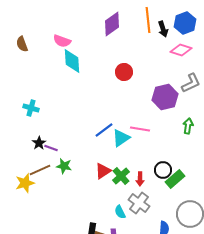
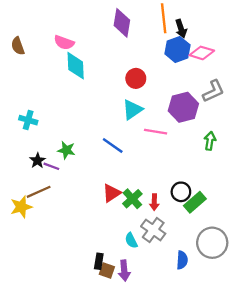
blue hexagon: (185, 23) -> (177, 49), moved
purple diamond: (112, 24) -> (122, 23), turned -45
pink line: (140, 129) -> (156, 132), moved
blue line: (104, 130) -> (113, 146), turned 72
cyan triangle: (121, 138) -> (132, 110), moved
green star: (64, 166) -> (66, 150), moved

